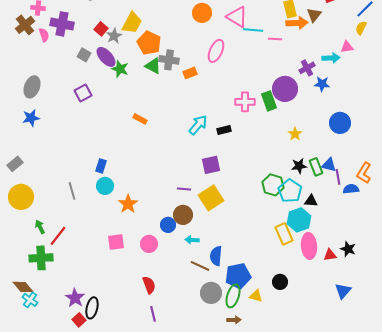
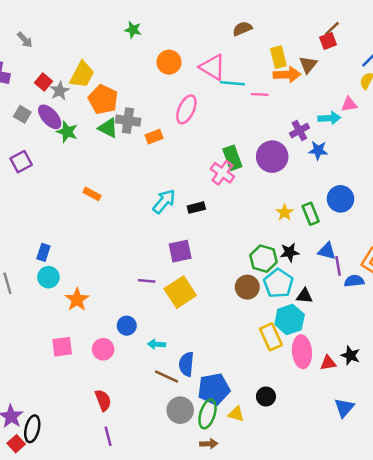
green rectangle: (269, 101) -> (232, 158), moved
pink cross: (245, 102) -> (222, 173), turned 36
green rectangle: (316, 167) -> (311, 214), moved
green hexagon: (273, 185) -> (263, 259), moved
brown circle: (183, 215) -> (247, 287), moved

